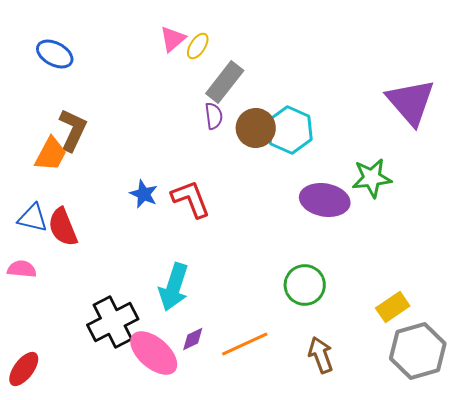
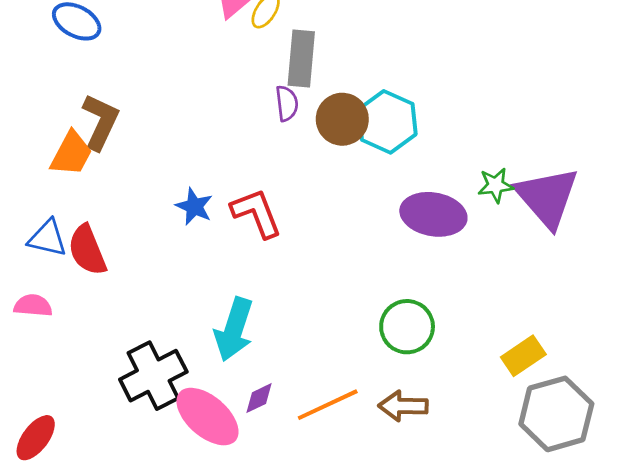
gray rectangle: (225, 82) -> (301, 58), turned -33
purple triangle: (411, 102) -> (547, 197), moved
green star: (372, 178) -> (496, 185), size x0.7
brown arrow: (321, 355) -> (403, 406), moved, turned -69

